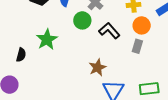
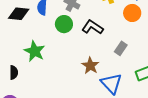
orange circle: (142, 25) -> (132, 13), moved
gray rectangle: (137, 46) -> (121, 48), moved, turned 32

